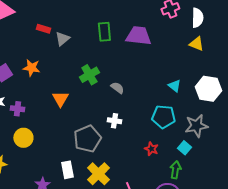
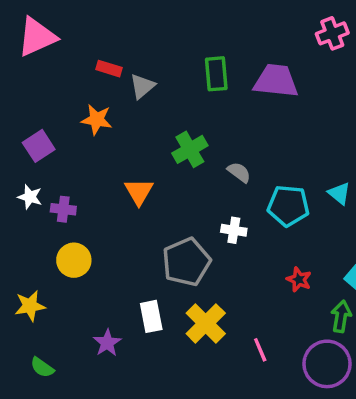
orange star: (31, 68) -> (97, 120), moved
cyan triangle: (174, 86) -> (339, 193), moved
cyan pentagon: (163, 117) -> (288, 206), moved

